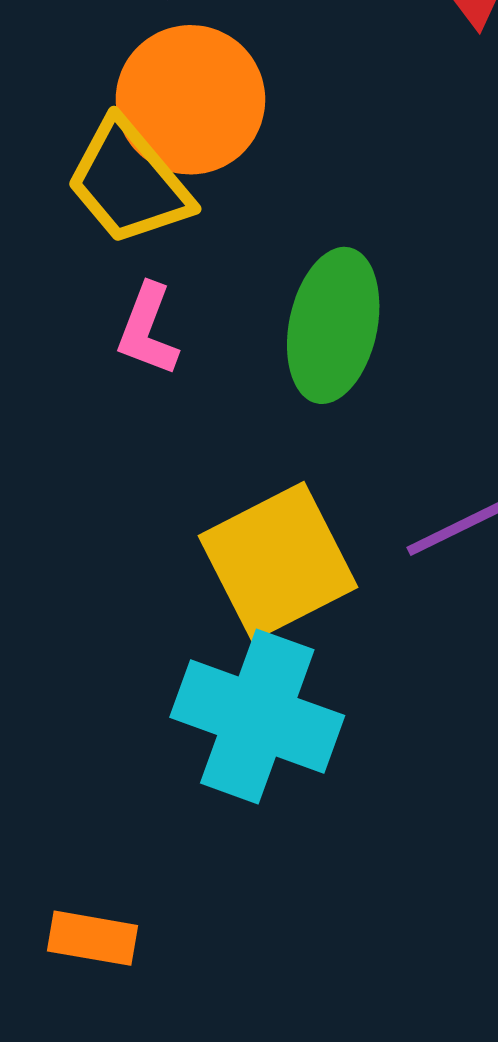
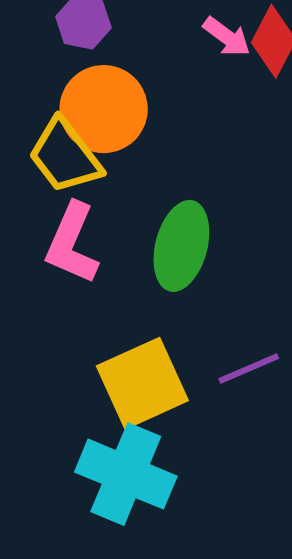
pink L-shape: (148, 330) -> (72, 243), size x1.5

